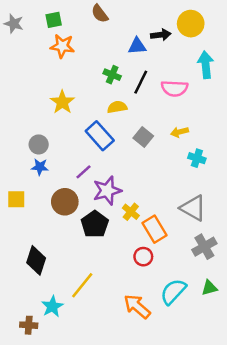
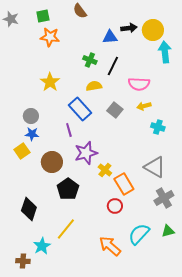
yellow circle: (191, 24) -> (153, 30), moved
pink semicircle: (174, 88) -> (139, 84), moved
purple line: (83, 172) -> (69, 130), moved, turned -64
yellow square: (16, 199) -> (22, 151), moved, turned -35
black pentagon: (95, 224) -> (68, 189), moved

